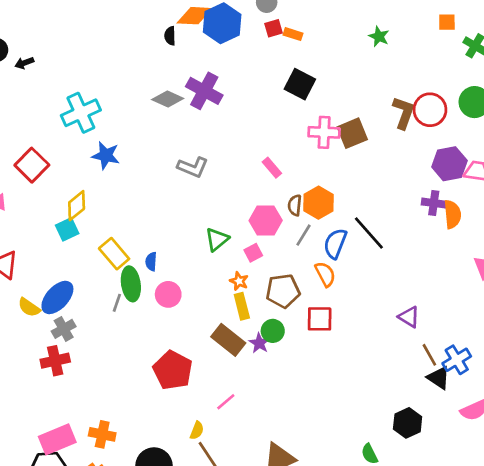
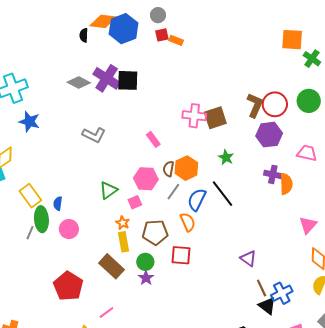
orange square: (447, 22) -> (292, 40), size x1.6
green star: (379, 36) -> (226, 157), moved
black square: (300, 84) -> (128, 80), moved, turned -30
purple hexagon: (449, 164) -> (269, 135), moved
purple star: (259, 343) -> (146, 278), moved

